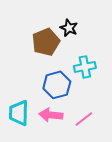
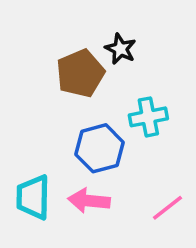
pink line: (84, 119) -> (168, 208), moved

